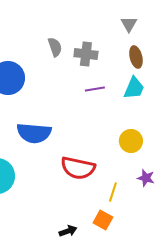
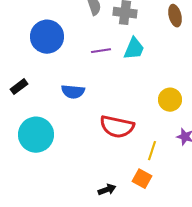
cyan trapezoid: (134, 88) -> (134, 49), moved
purple line: (95, 89) -> (101, 51), moved
blue semicircle: (34, 133) -> (73, 92), size x0.7

